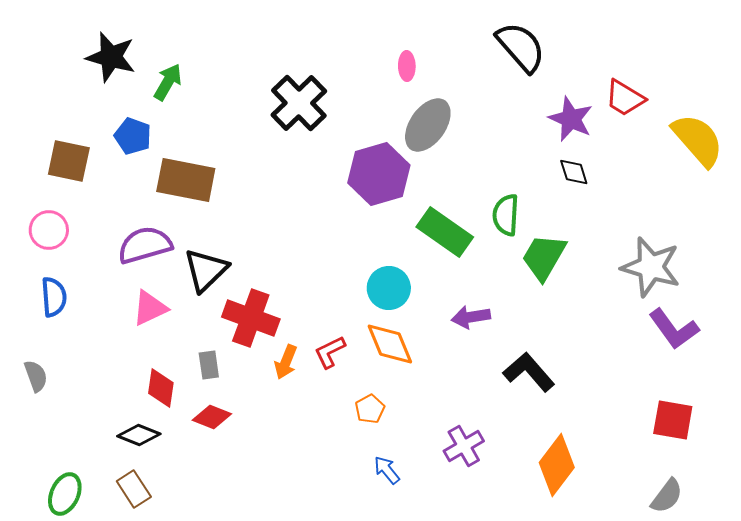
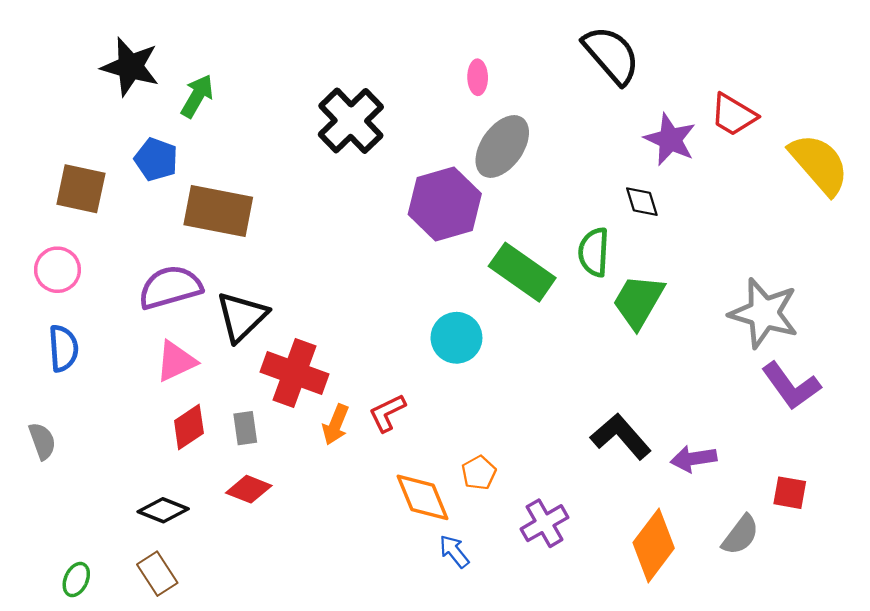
black diamond: (574, 172) -> (642, 202), moved
purple arrow: (471, 317) -> (694, 459), moved
orange diamond: (390, 344) -> (422, 497), moved
red diamond: (161, 388) -> (189, 427), moved, turned 48
orange pentagon: (370, 409) -> (479, 473), moved
red square: (673, 420) -> (790, 493), size x0.7
green ellipse: (65, 494) -> (76, 580), size x0.7
gray semicircle: (667, 496) -> (740, 535), moved

